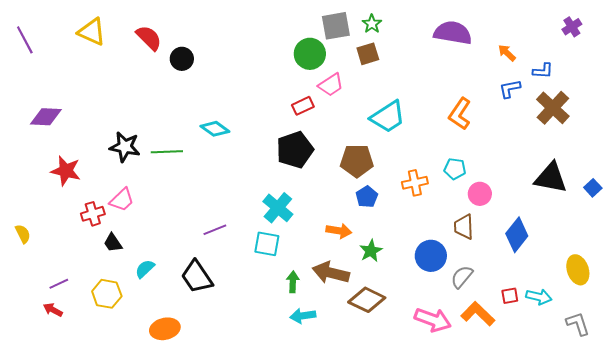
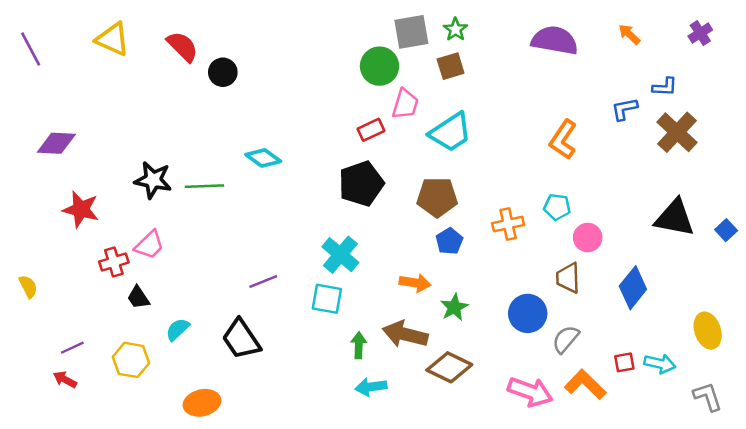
orange arrow: (507, 53) -> (629, 34), moved
pink trapezoid: (331, 85) -> (405, 104), turned -40
cyan trapezoid: (388, 117) -> (451, 132), moved

